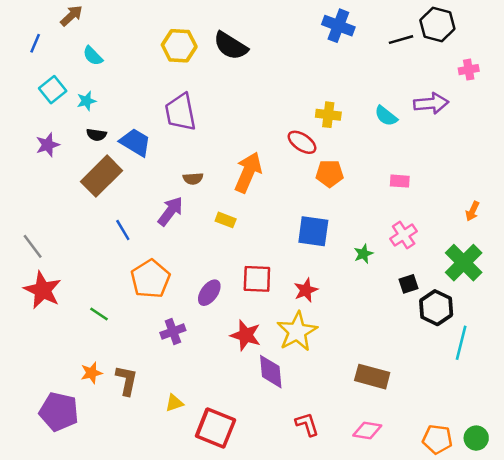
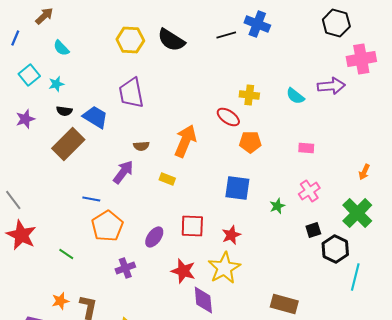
black line: (401, 40) -> (226, 35), moved
pink cross: (469, 70) -> (361, 59), size x1.8
blue line: (123, 230) -> (91, 199), moved, turned -48

